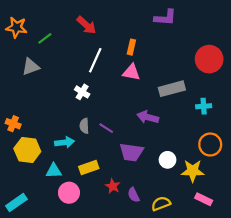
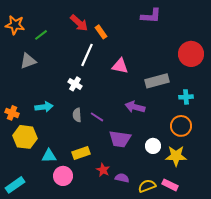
orange rectangle: (131, 47) -> (101, 32), moved, turned -48
cyan arrow: (65, 142) -> (44, 107), moved
orange circle: (210, 145) -> (181, 126), moved
purple semicircle: (134, 195) -> (122, 178), turned 128
pink rectangle: (204, 199) -> (170, 185), moved

